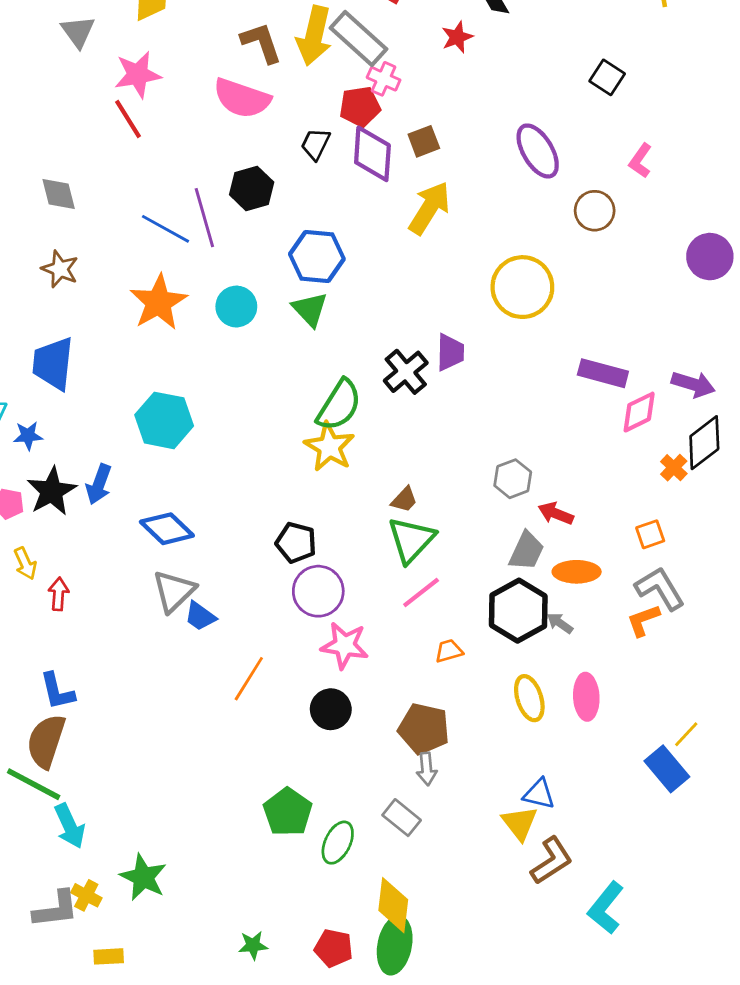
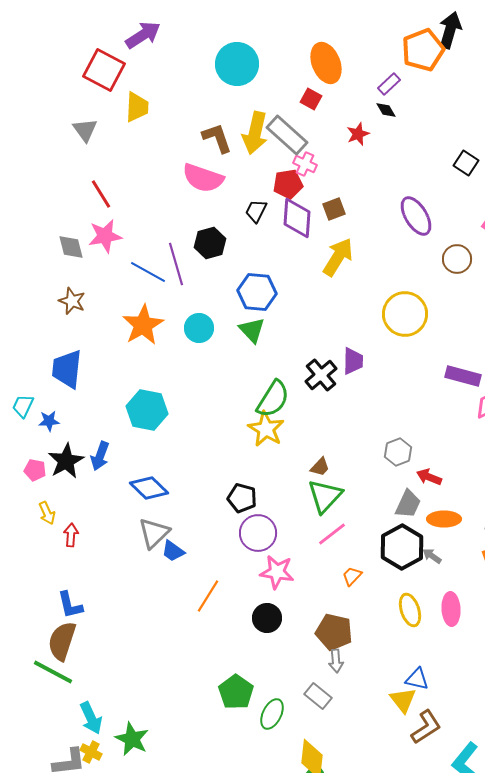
pink star: (138, 75) -> (105, 236), moved
red line: (128, 119) -> (101, 194), moved
orange trapezoid: (449, 651) -> (352, 576), turned -30
cyan arrow: (70, 826) -> (91, 718), moved

